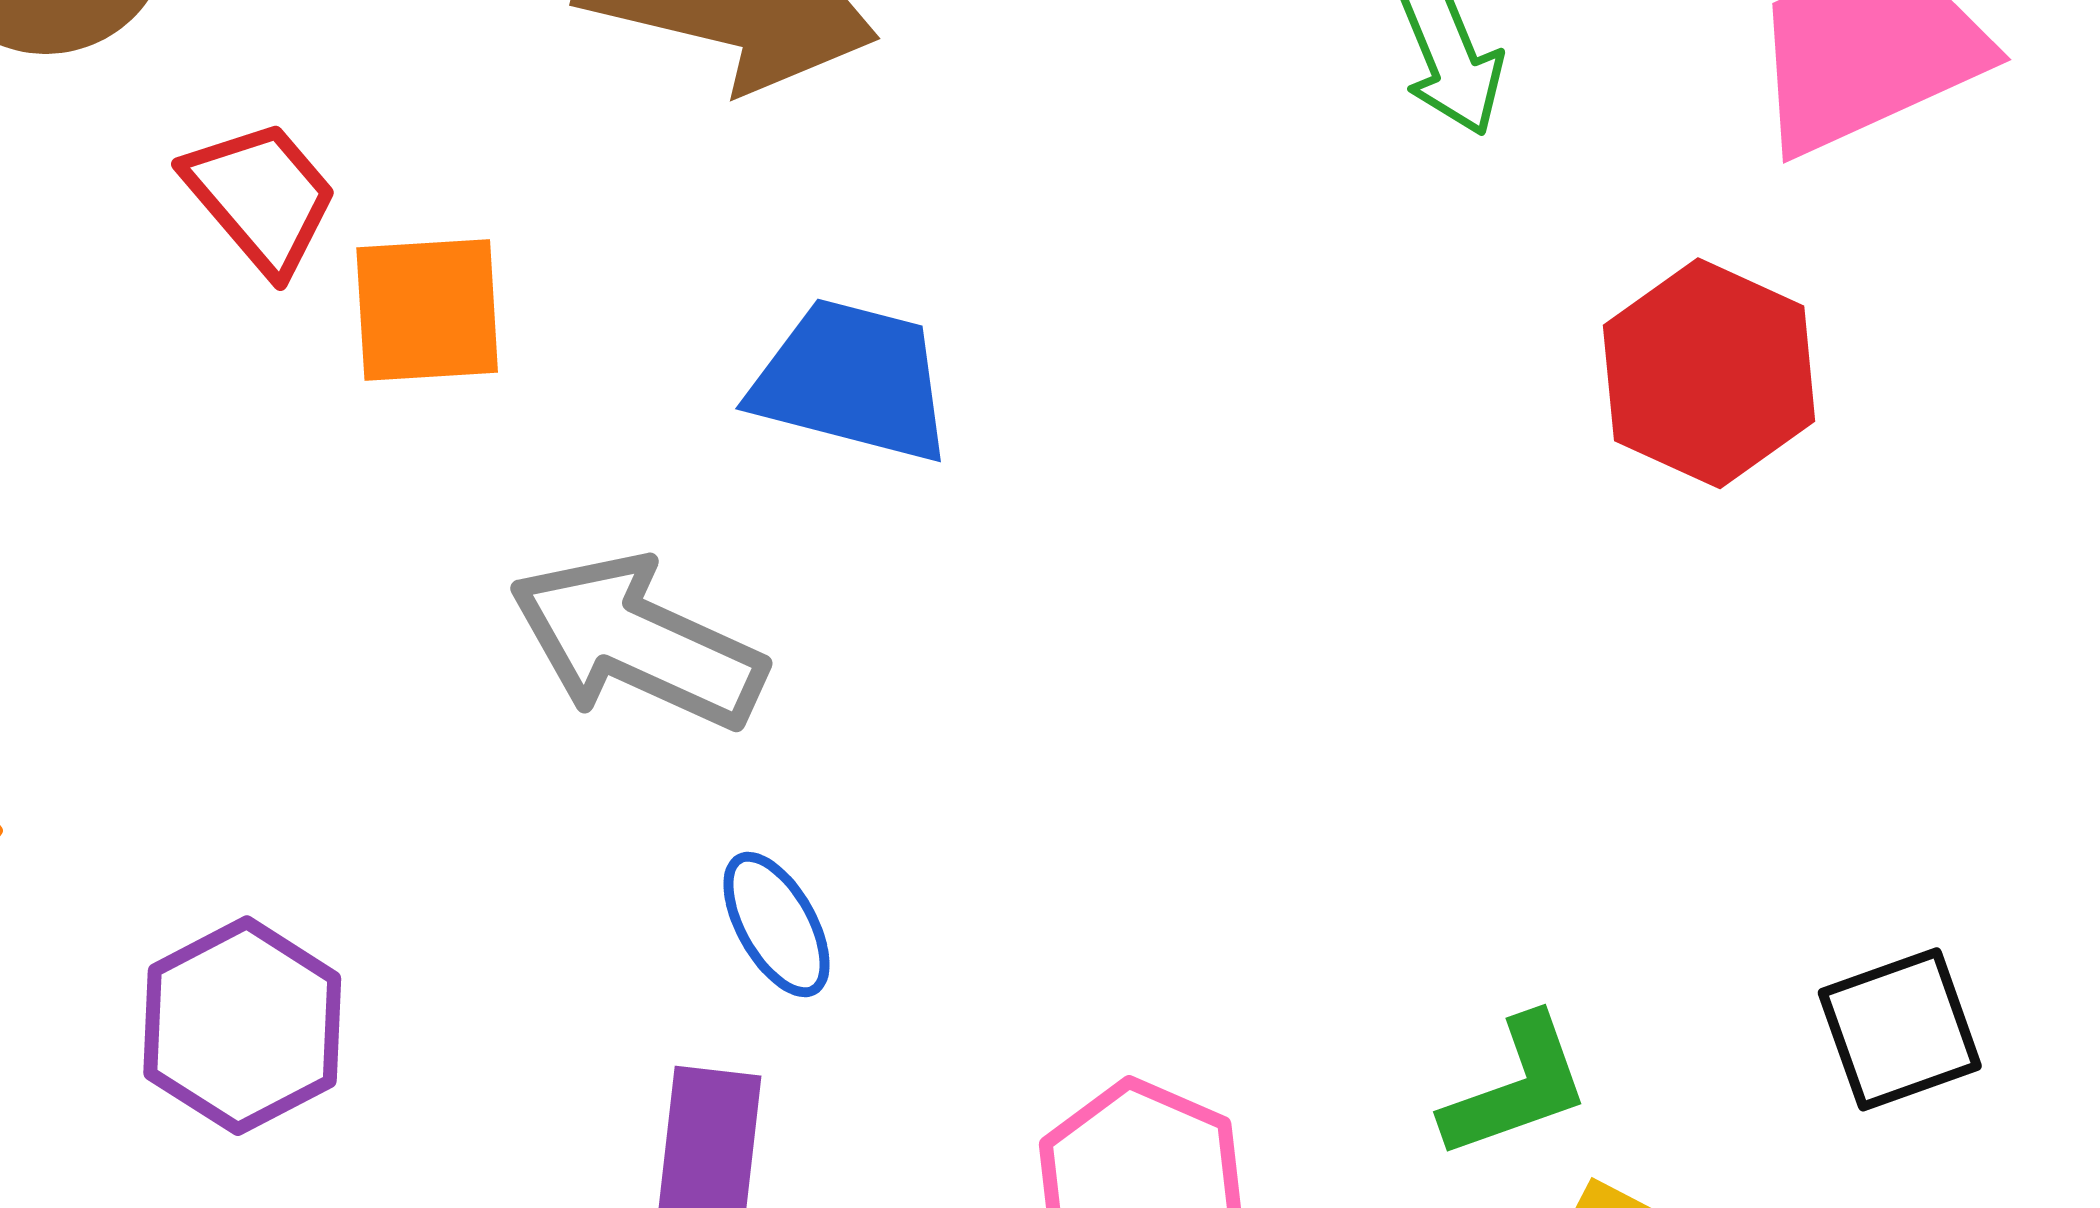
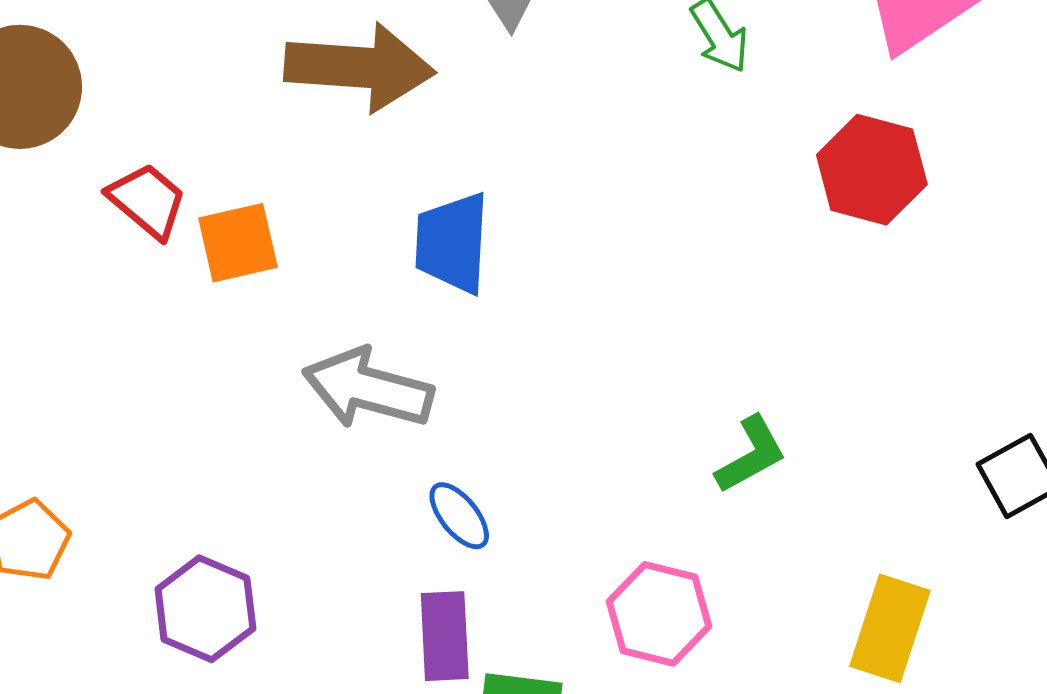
blue trapezoid: (852, 381) -> (452, 243), turned -92
green L-shape: (1516, 1087) -> (751, 455), moved

